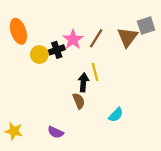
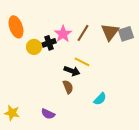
gray square: (146, 26) -> (126, 34), moved
yellow line: (95, 72) -> (82, 62), turned -49
black arrow: (83, 82) -> (72, 71), turned 105

